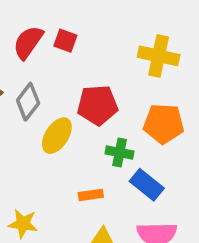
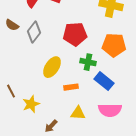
yellow ellipse: (57, 136) -> (52, 67), moved
yellow star: (23, 224) -> (31, 104), turned -30

